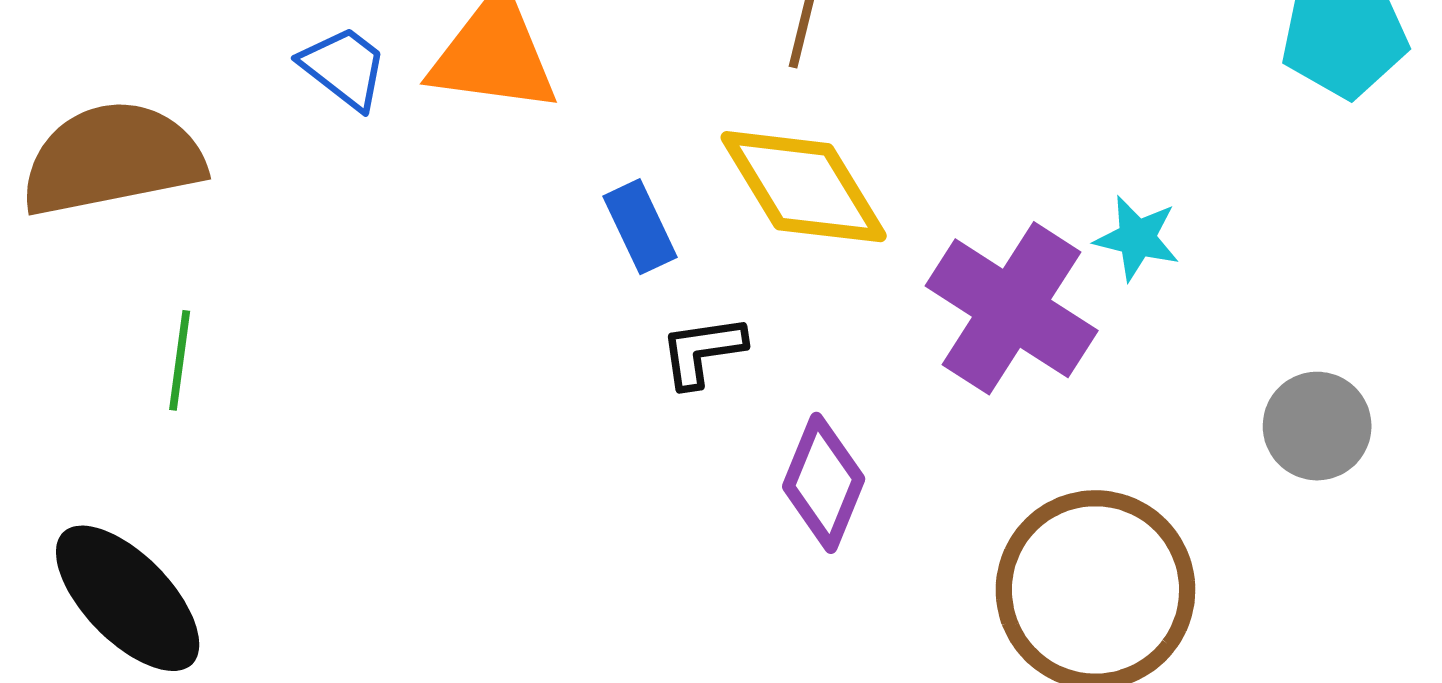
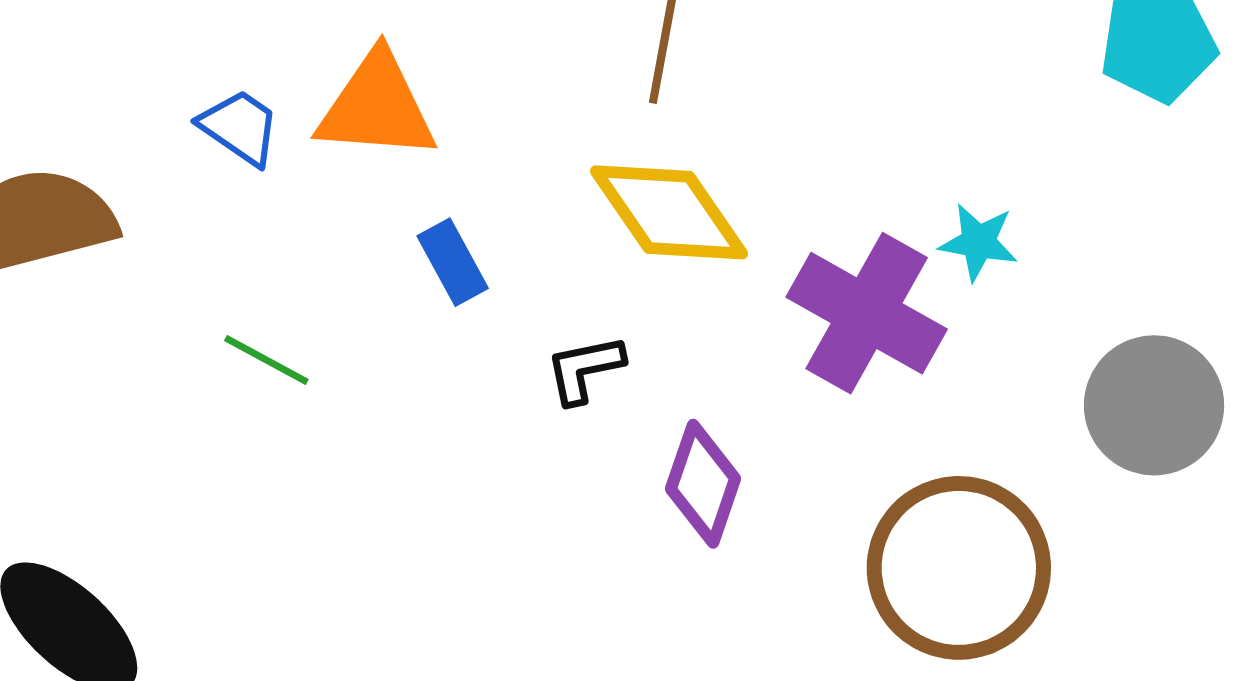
blue rectangle: (640, 227) -> (453, 262), moved
green line: (180, 360) -> (266, 360), moved, turned -66
gray circle: (1317, 426) -> (1154, 405), size x1.4

